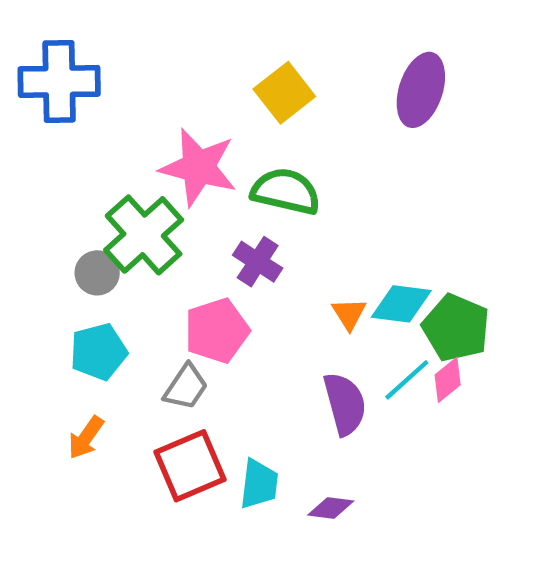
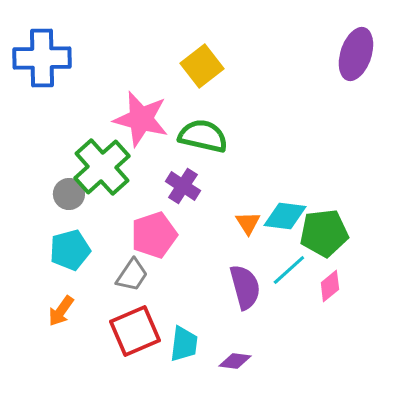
purple ellipse: (421, 90) -> (356, 54), moved
green pentagon: (456, 328) -> (324, 233), turned -30
pink diamond: (448, 380) -> (330, 286), moved

